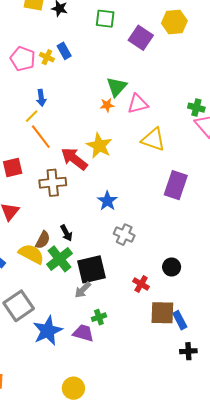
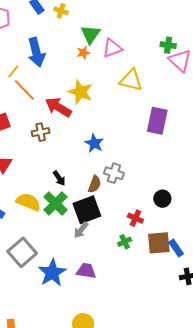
yellow cross: (47, 57) -> (61, 11), moved
blue arrow: (41, 98) -> (36, 52), moved, size x1.8
brown cross: (53, 183) -> (41, 132), size x0.7
brown semicircle: (43, 240) -> (95, 184), moved
green cross: (99, 317) -> (125, 242), moved

